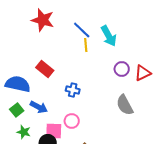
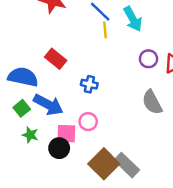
blue arrow: (39, 107) -> (48, 105), size x1.4

